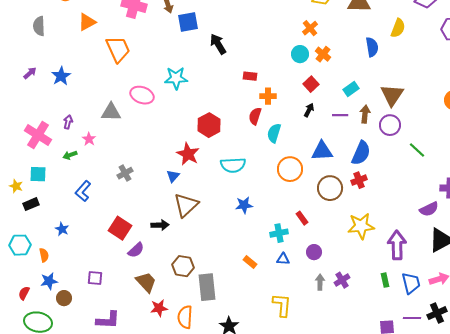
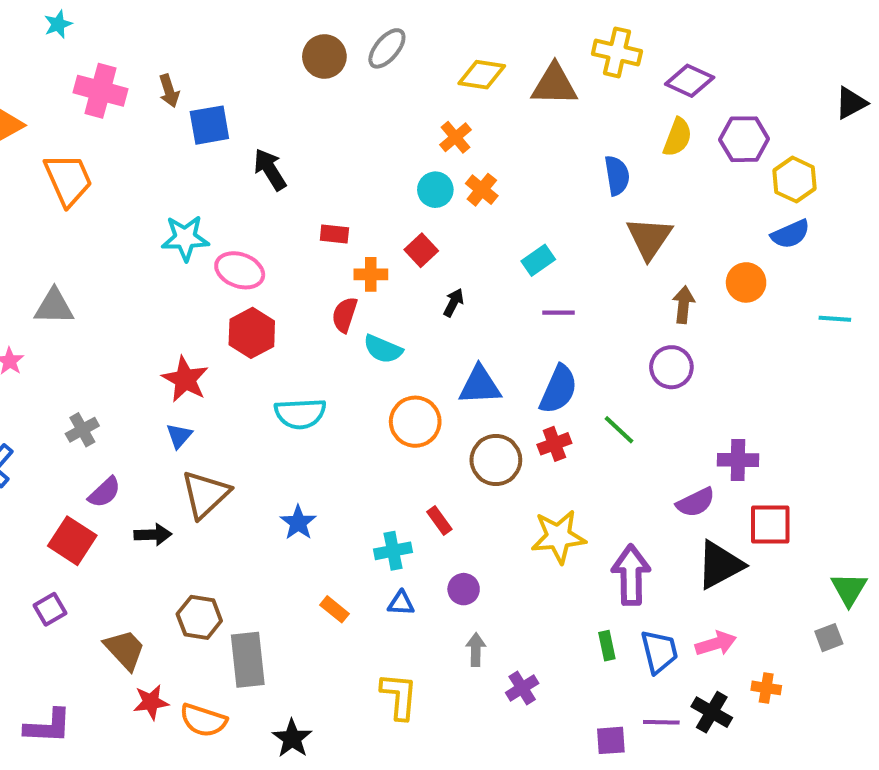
yellow semicircle: (398, 28) -> (677, 137), moved
blue semicircle: (372, 47) -> (617, 176), moved
red square: (311, 84) -> (421, 250), moved
pink ellipse: (142, 95) -> (240, 270), moved
brown triangle: (392, 95) -> (649, 238), moved
brown arrow: (365, 114) -> (684, 305), moved
purple line: (340, 115) -> (558, 313), moved
purple circle: (390, 125) -> (671, 367), moved
cyan semicircle: (274, 133) -> (383, 349), turned -84
green line: (417, 150) -> (619, 430), moved
red star: (188, 154) -> (185, 379), moved
blue star: (244, 205) -> (298, 523), moved, turned -30
purple semicircle: (136, 250) -> (104, 492), moved
purple square: (95, 278) -> (50, 609), moved, turned -35
purple cross: (342, 280) -> (522, 688), moved
black cross: (437, 313) -> (712, 712), turned -36
orange semicircle: (185, 317) -> (203, 720), turned -75

